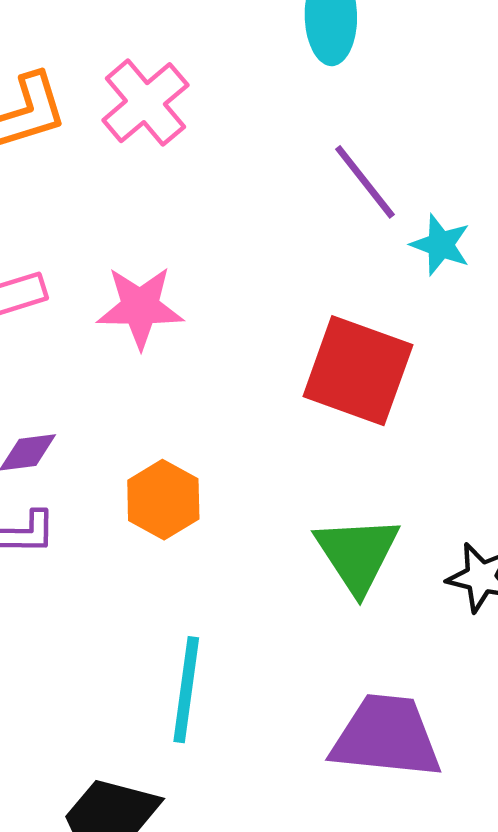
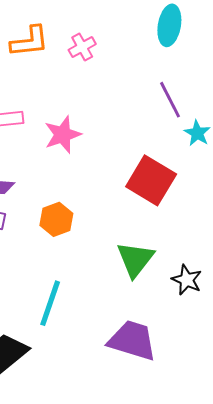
pink cross: (145, 103) -> (82, 47), size x0.7
pink star: (140, 307) -> (63, 135), turned -30

